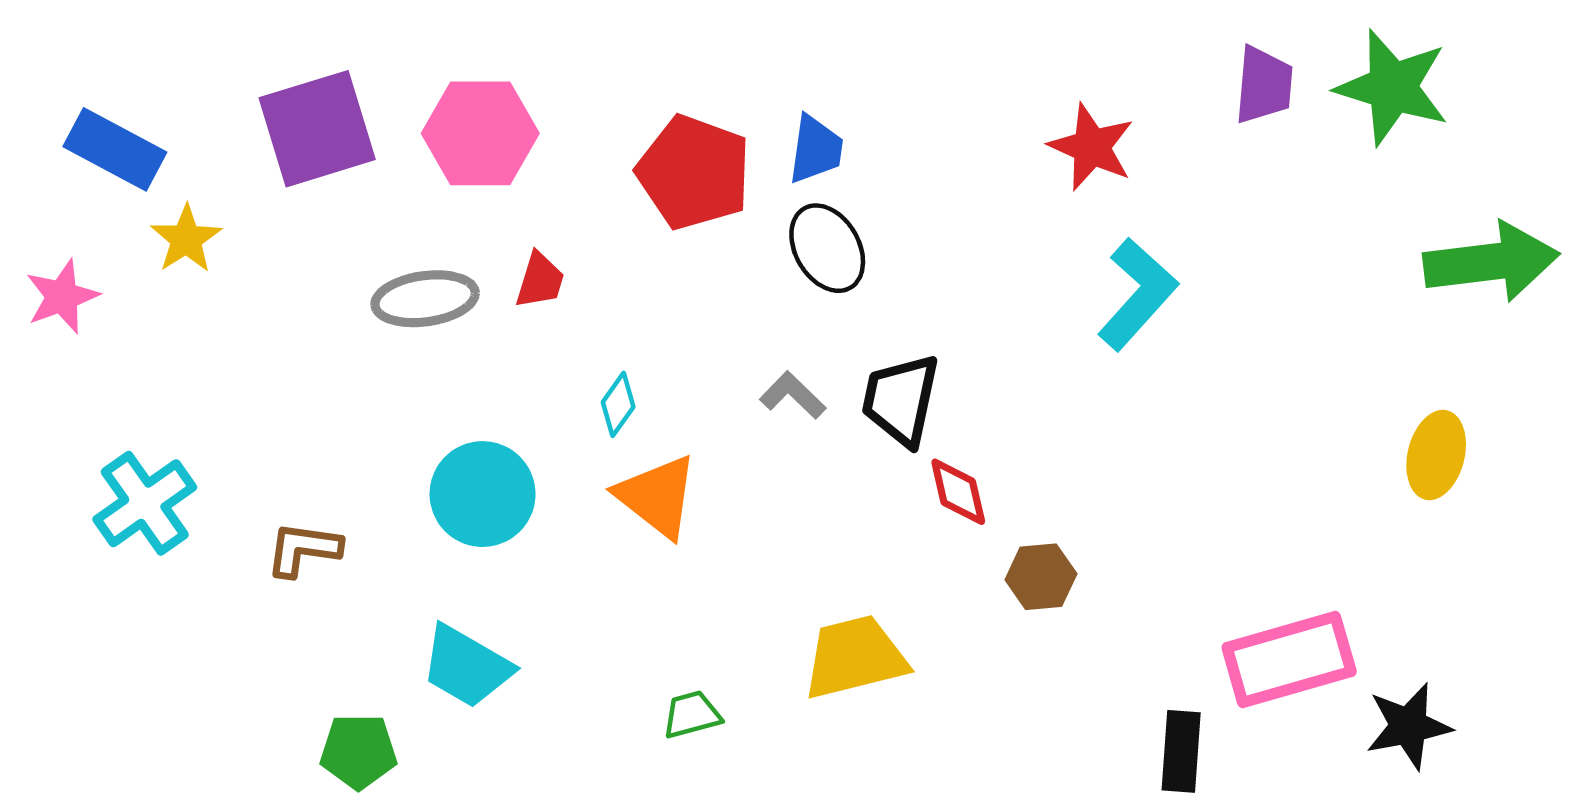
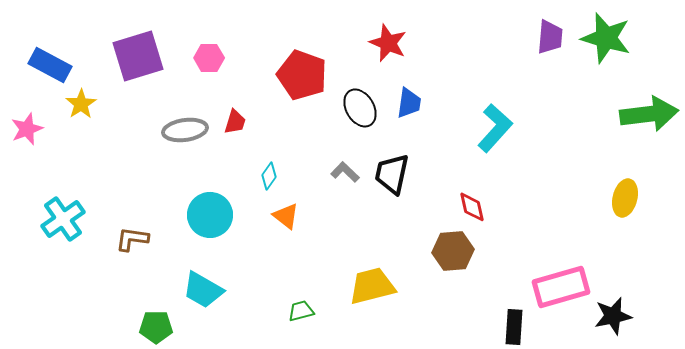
pink hexagon: (480, 133) -> (209, 58), size x0.6
red star: (1091, 147) -> (388, 43), moved
blue trapezoid: (816, 149) -> (409, 103), moved
red diamond: (958, 492) -> (472, 207), moved
orange triangle: (657, 496) -> (286, 216), size x0.7
brown hexagon: (1041, 577) -> (453, 251), size x1.4

